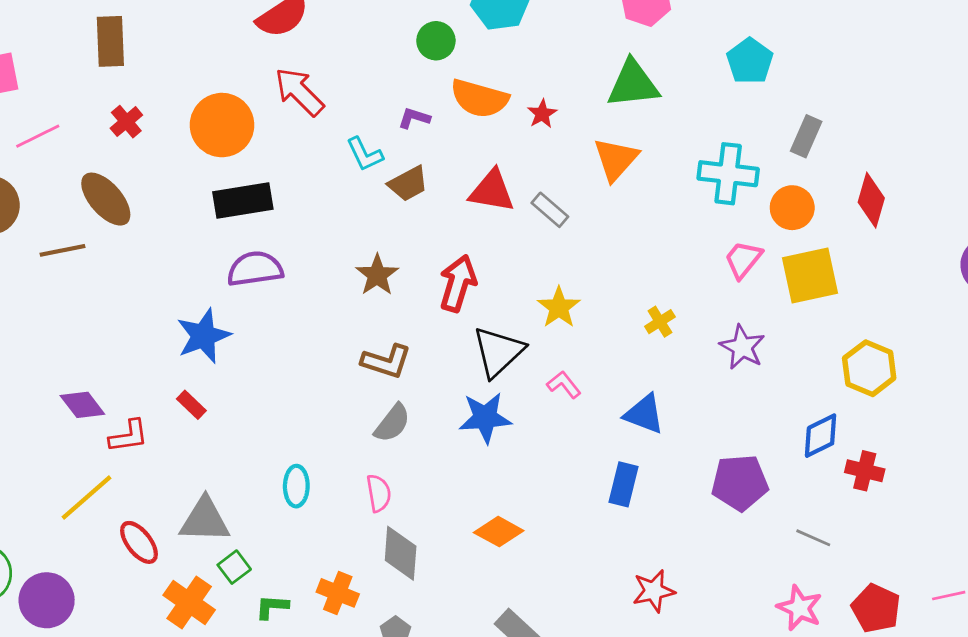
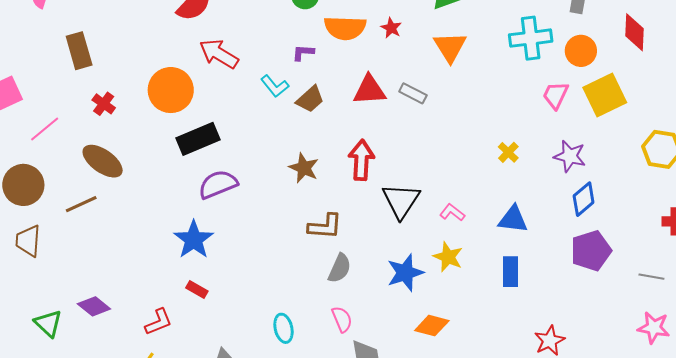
yellow star: (559, 307) -> (448, 257), moved
purple diamond: (82, 405) -> (94, 306), moved
blue star: (485, 418) -> (405, 273), moved
blue diamond: (821, 436) -> (584, 199), moved

